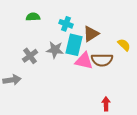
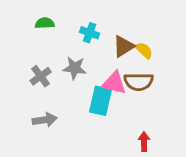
cyan rectangle: (74, 45) -> (100, 101), moved
yellow semicircle: (124, 45) -> (144, 50), moved
gray arrow: (12, 80) -> (45, 120), moved

